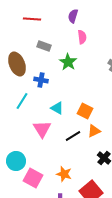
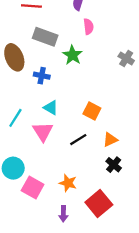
gray rectangle: (44, 46) -> (45, 37), size x1.5
cyan line: (22, 101) -> (15, 118), moved
cyan triangle: (57, 108) -> (51, 108), moved
orange triangle: (94, 131) -> (110, 140), moved

